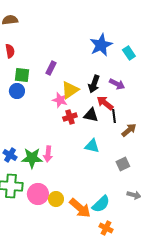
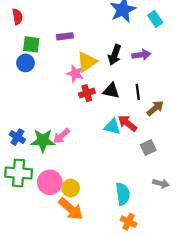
purple rectangle: (51, 68) -> (65, 36), turned 56
purple arrow: (117, 84) -> (141, 55), turned -35
red arrow: (105, 103) -> (127, 123), moved
pink arrow: (48, 154) -> (61, 136), turned 42
cyan semicircle: (101, 204) -> (123, 194), turned -54
orange arrow: (80, 208) -> (71, 209), moved

